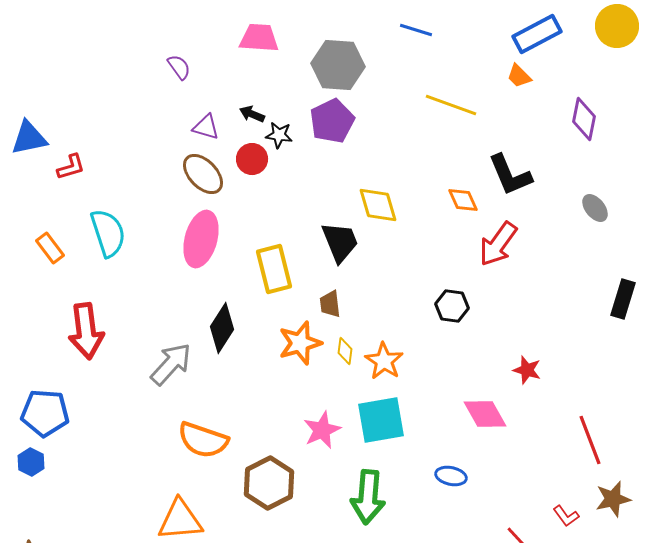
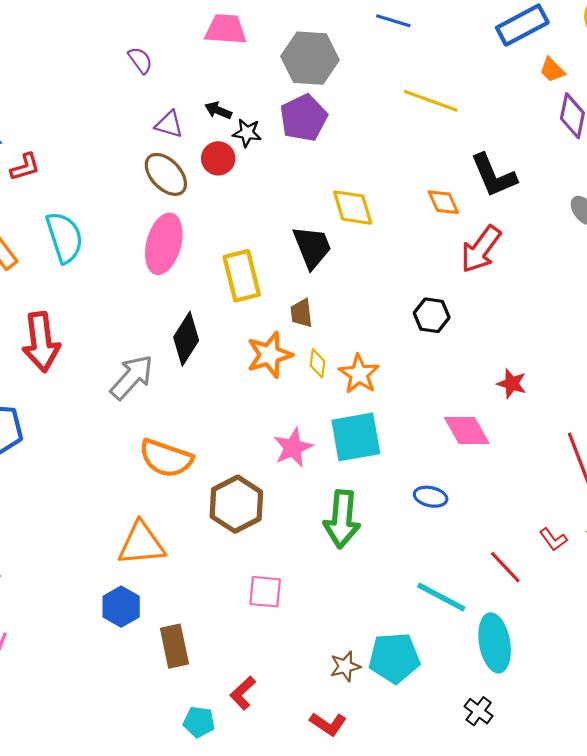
orange trapezoid: (519, 76) -> (552, 70), moved

